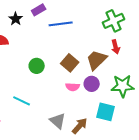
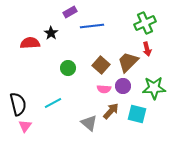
black star: (16, 19) -> (51, 33), moved
cyan line: (22, 101) -> (53, 103), turned -54
brown arrow: (80, 126) -> (111, 111), moved

